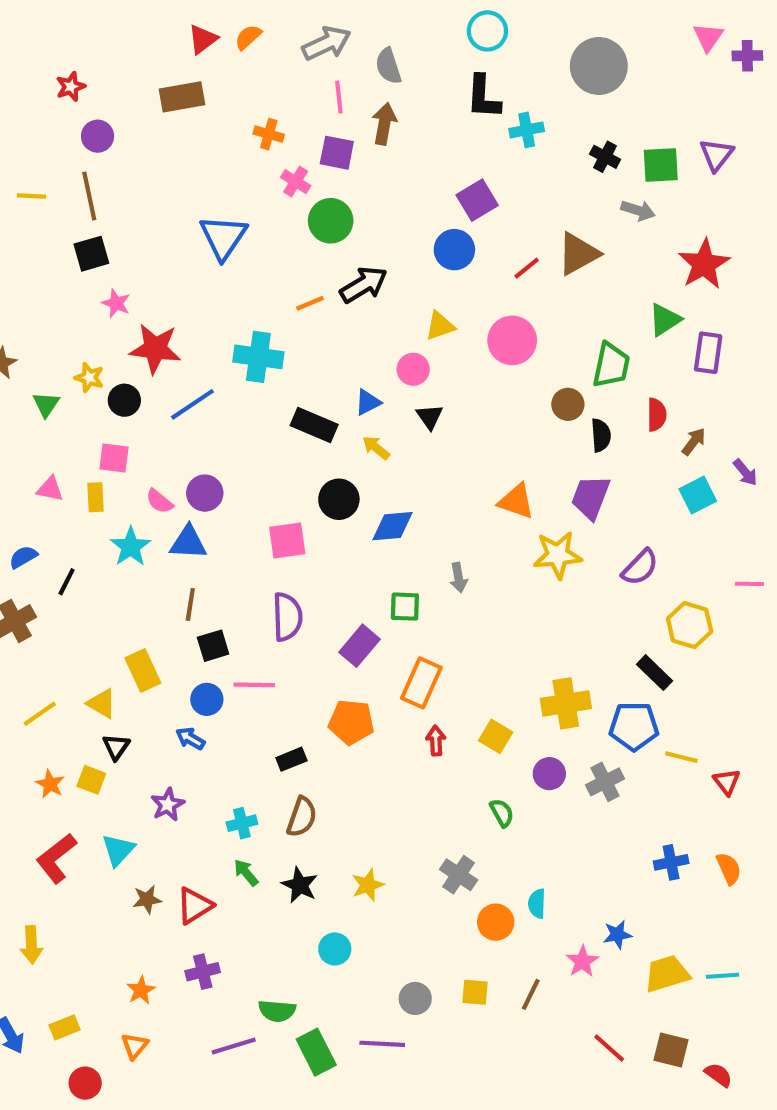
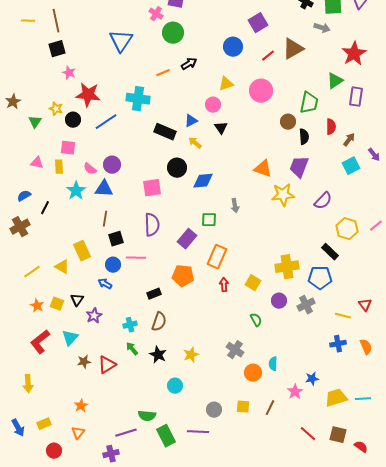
purple square: (477, 200) -> (258, 23), moved
black arrow: (364, 285) -> (189, 64), size x0.7
pink line: (749, 584) -> (376, 226), moved, turned -40
black triangle: (116, 747) -> (77, 300), moved
yellow line: (681, 757) -> (343, 316), moved
purple cross: (203, 972) -> (111, 454), moved

